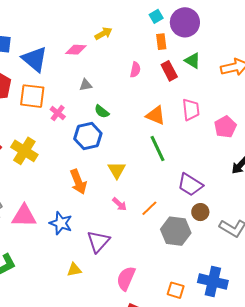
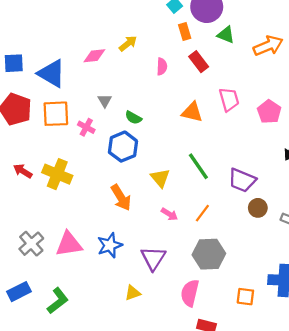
yellow arrow: (103, 34) -> (128, 44), moved
green triangle: (193, 61) -> (226, 35), moved
gray triangle: (86, 85) -> (105, 101), moved, turned -40
green line: (158, 148) -> (198, 166), moved
blue star: (61, 223) -> (110, 245), turned -30
gray hexagon: (176, 231) -> (209, 254), moved

